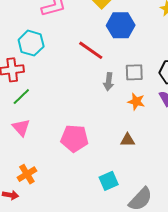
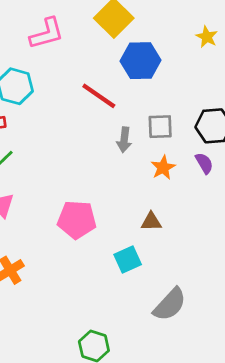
orange star: (136, 102) -> (163, 168), turned 30
cyan square: (109, 181) -> (128, 260), moved

